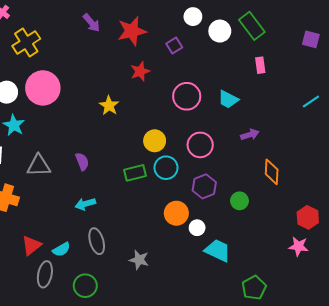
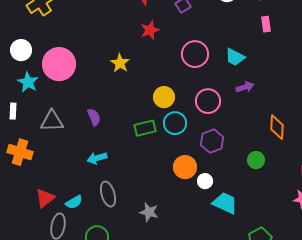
pink circle: (43, 88) -> (59, 64), moved
purple arrow: (250, 135) -> (245, 87), moved
green circle: (239, 201) -> (256, 160), moved

